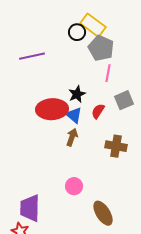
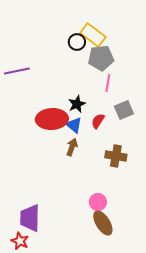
gray pentagon: (101, 48) -> (101, 58), turned -30
purple line: (32, 56) -> (17, 71), moved
pink circle: (74, 186) -> (98, 202), moved

